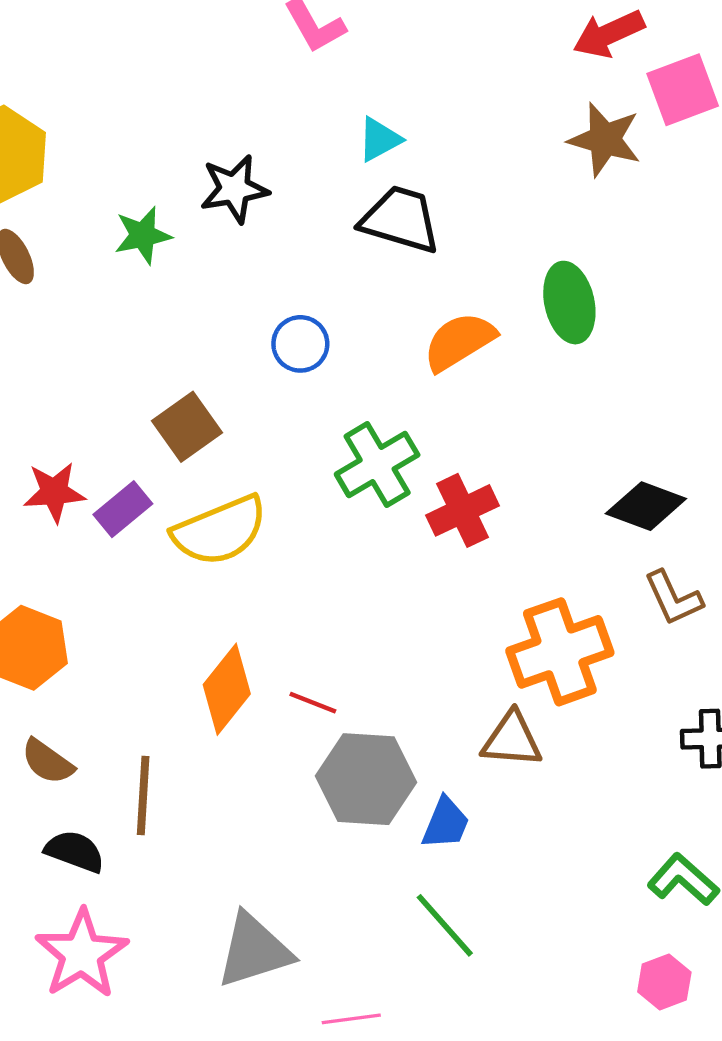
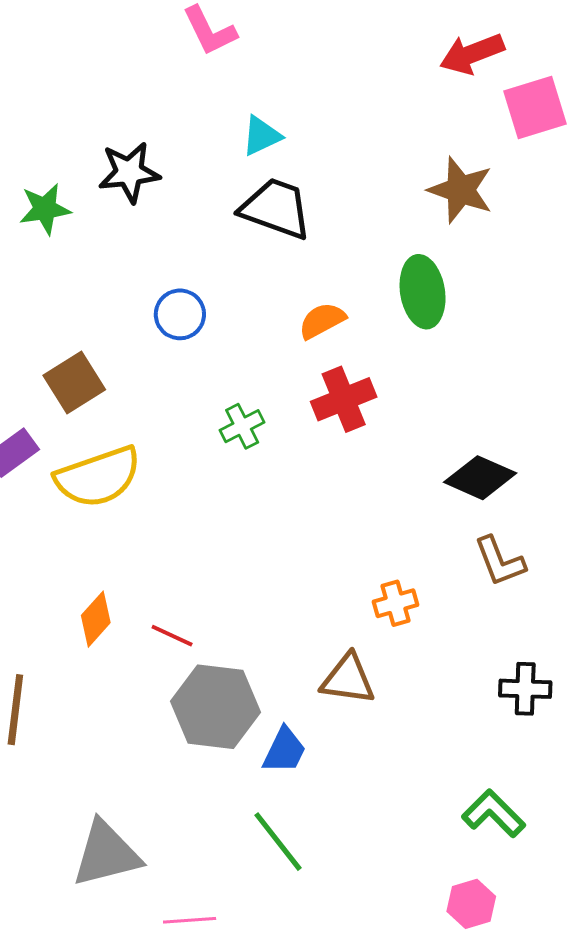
brown star: (605, 140) -> (461, 190), moved
orange semicircle: (459, 341) -> (322, 321), size x0.7
green cross: (377, 464) -> (242, 426), size x0.6
red cross: (462, 510) -> (344, 399), moved
orange cross: (560, 652) -> (396, 603), size x0.5
orange diamond: (227, 689) -> (96, 619), size x0.7

